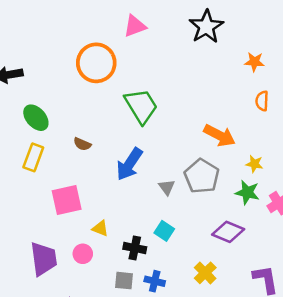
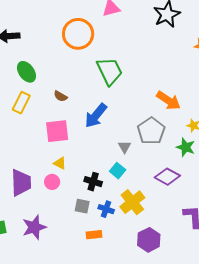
gray triangle: (167, 187) -> (125, 147), moved
pink square: (67, 200) -> (57, 131), moved
yellow triangle: (100, 228) -> (60, 163), moved
yellow cross: (205, 273) -> (132, 202), moved, size x1.4

